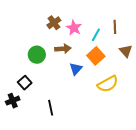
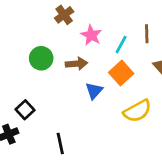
brown cross: (54, 23) -> (64, 15), moved
green circle: (37, 55) -> (41, 58), moved

